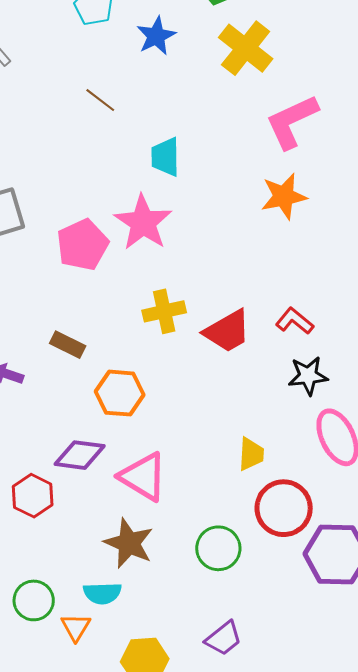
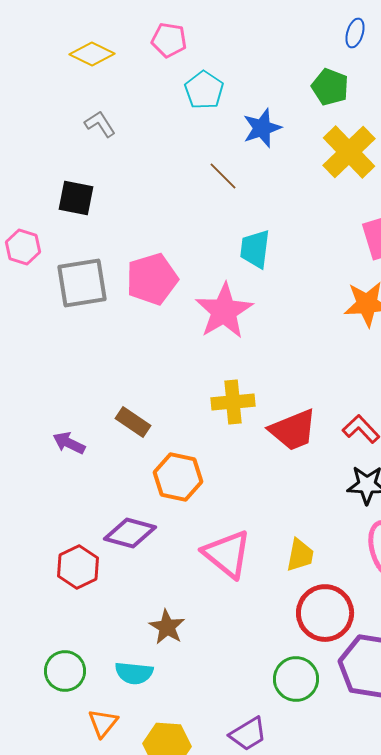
brown line: (100, 100) -> (223, 176), moved
pink pentagon: (82, 245) -> (152, 279), moved
pink triangle: (143, 477) -> (227, 554), moved
brown star: (129, 543) -> (167, 627), size x0.7
green circle: (218, 548) -> (296, 679), moved
orange triangle: (76, 627) -> (103, 723), moved

